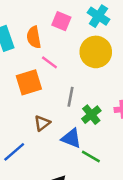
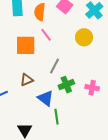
yellow circle: (96, 52) -> (84, 37), size x0.7
green line: (91, 156) -> (56, 117), turned 35

